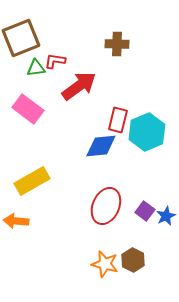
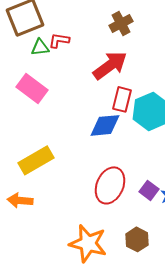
brown cross: (117, 44) -> (121, 23), turned -30
red arrow: (79, 86) -> (110, 65), moved
orange star: (105, 264) -> (88, 243), moved, size x1.4

